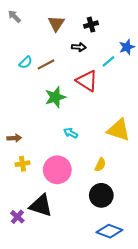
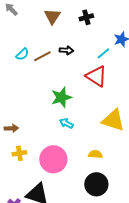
black arrow: (79, 47) -> (66, 50), moved
red triangle: (87, 81) -> (96, 76), moved
green star: (55, 97) -> (61, 97), moved
yellow semicircle: (100, 165) -> (95, 154), turned -112

